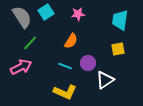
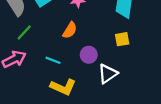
cyan line: (65, 66) -> (53, 60), moved

